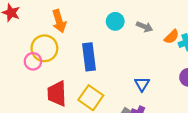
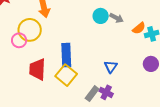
cyan circle: (115, 21) -> (101, 16), moved
blue rectangle: (89, 57) -> (66, 55), moved

